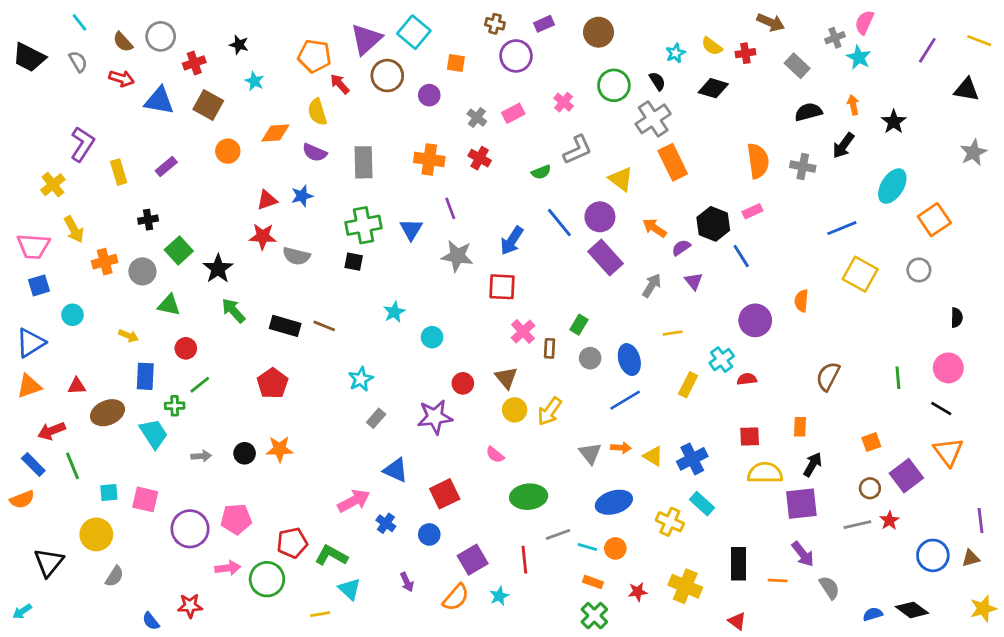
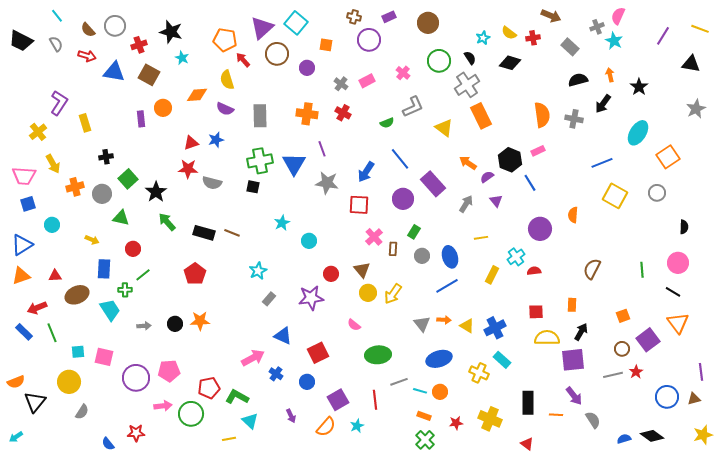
black star: (239, 45) -> (171, 32), size x1.6
purple rectangle: (166, 166) -> (141, 119), moved, turned -56
purple circle: (600, 217) -> (403, 199), moved
blue triangle: (411, 229) -> (294, 164), size x1.4
orange semicircle: (22, 499) -> (16, 382), moved

